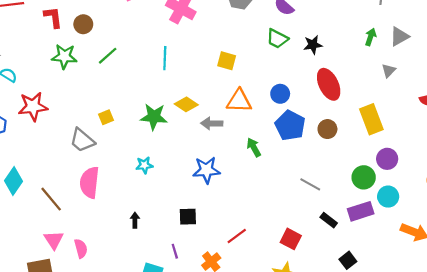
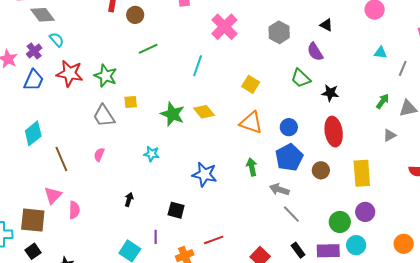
green star: (64, 56) -> (106, 76), moved
gray arrow: (212, 123) -> (279, 189), moved
pink semicircle: (89, 182) -> (99, 155), size x0.5

